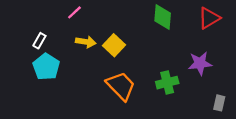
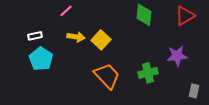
white rectangle: (39, 41) -> (35, 36), turned 48

